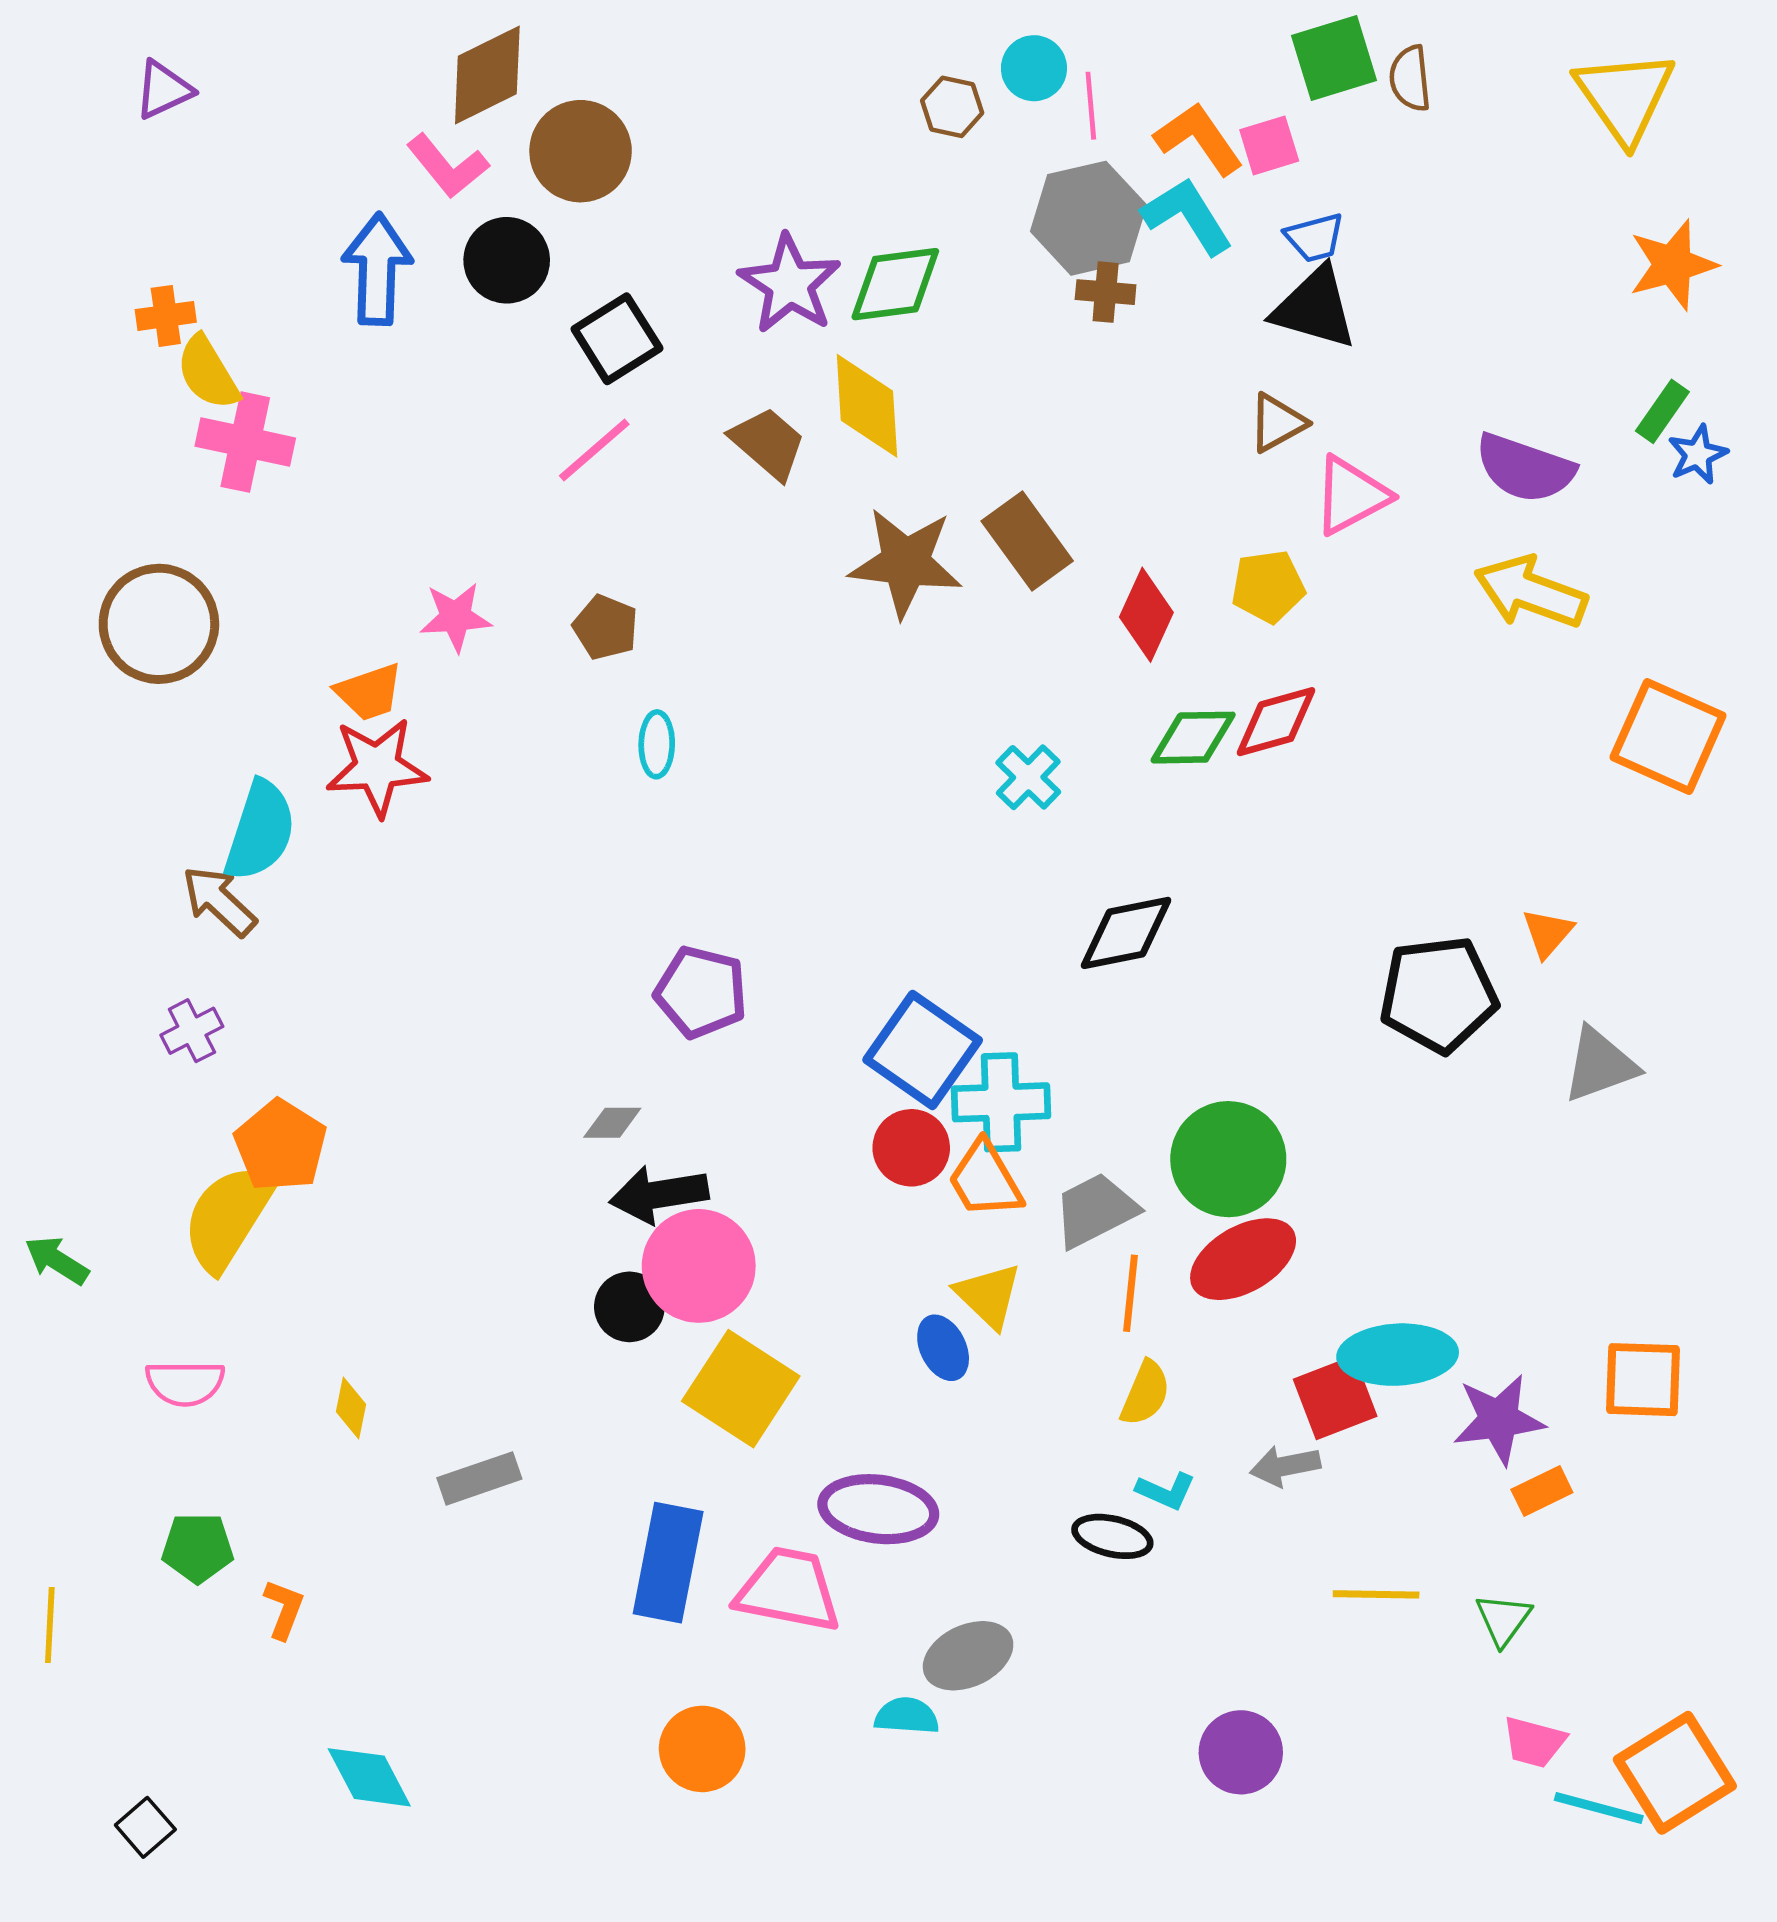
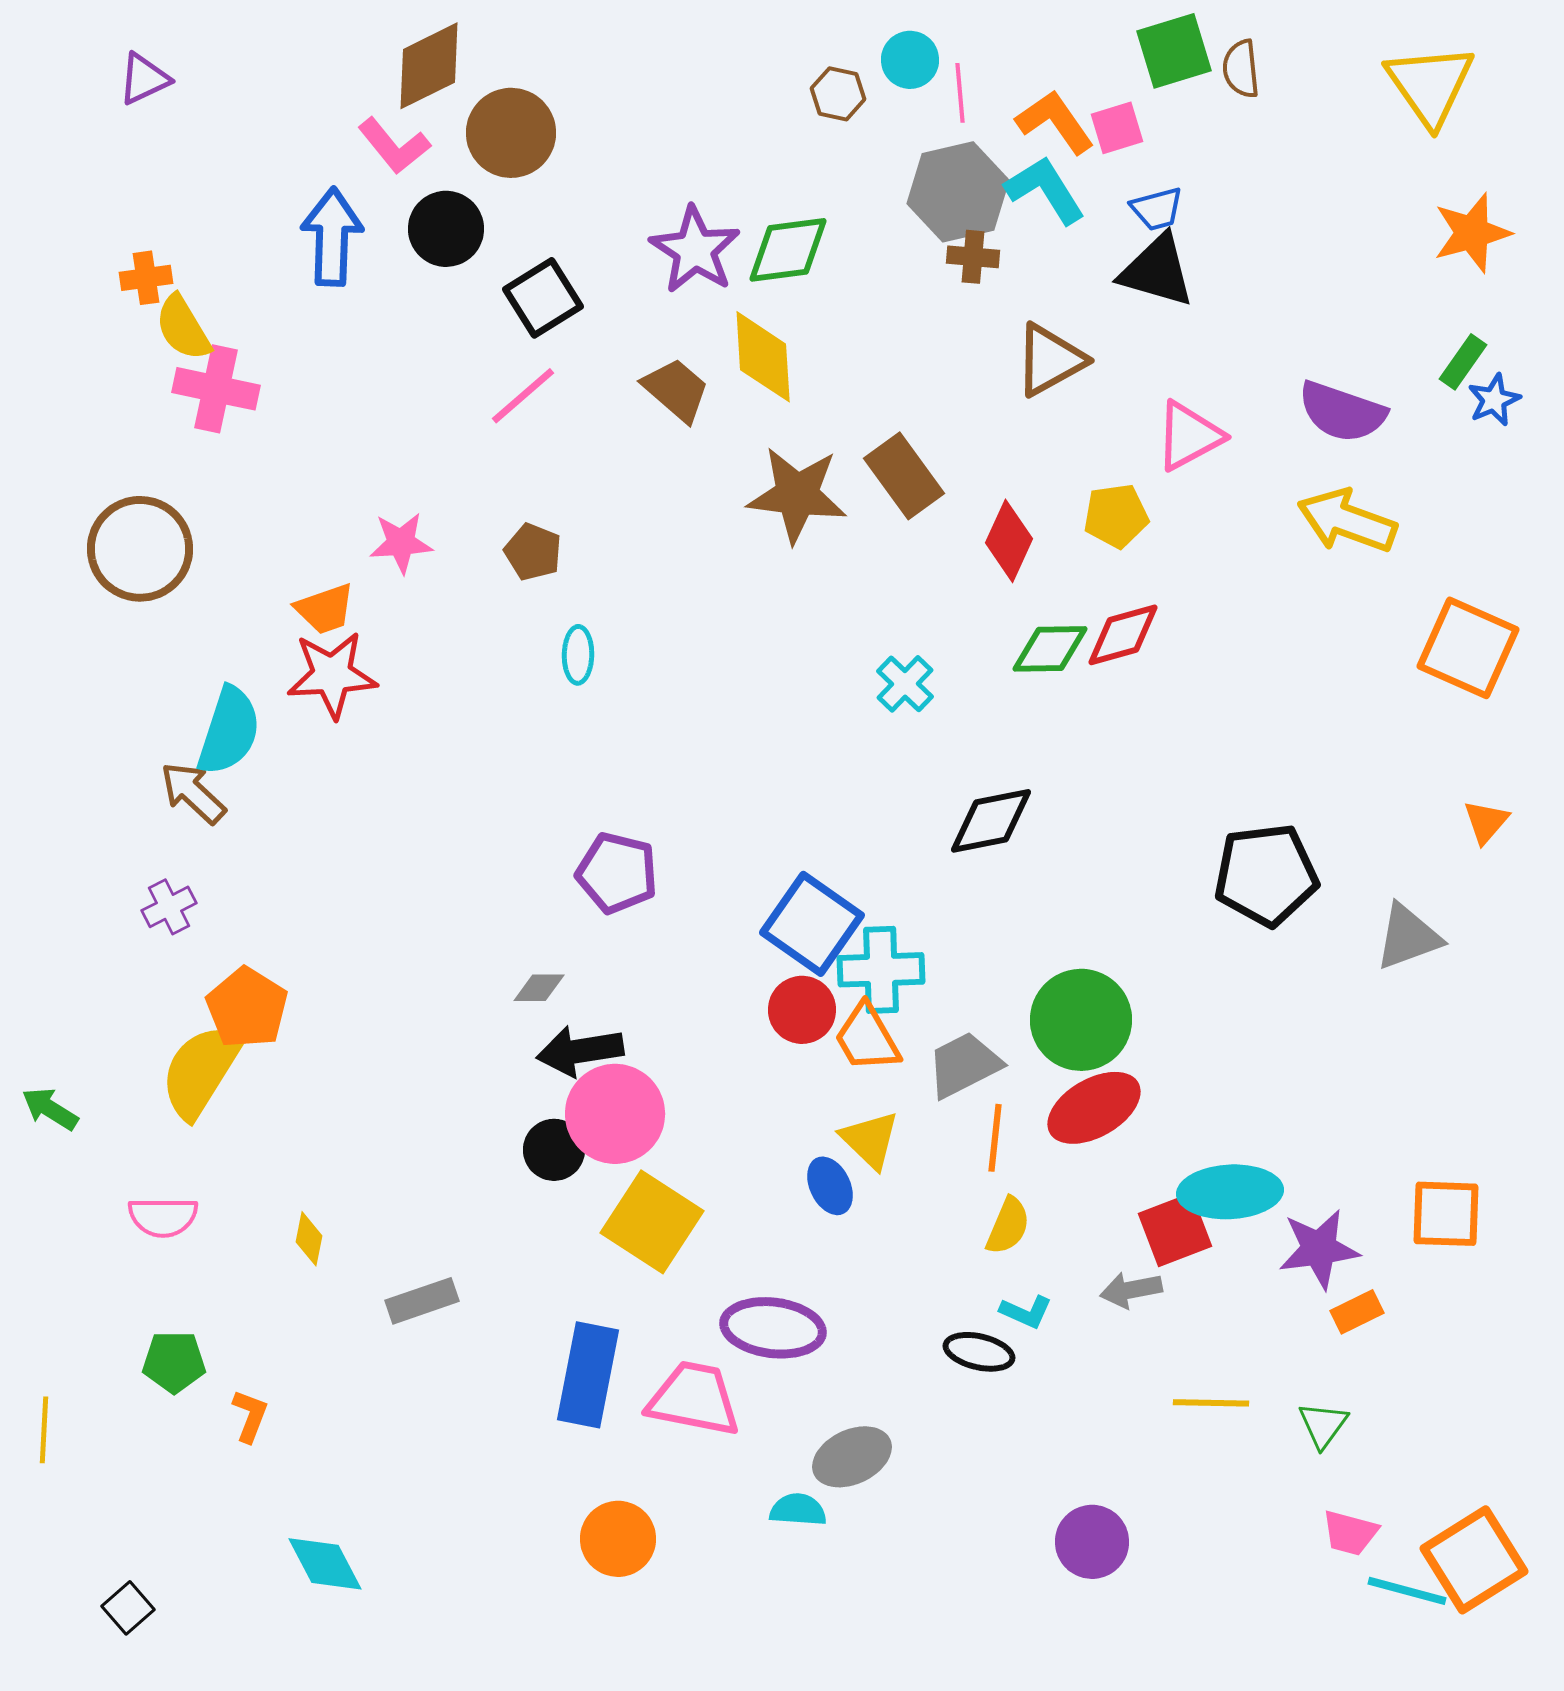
brown triangle: (1277, 423) -> (1050, 360), moved, size x1.4
orange triangle: (1548, 933) -> (1486, 822), moved

